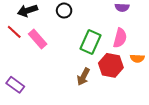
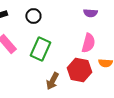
green rectangle: (91, 42) -> (40, 49), moved

